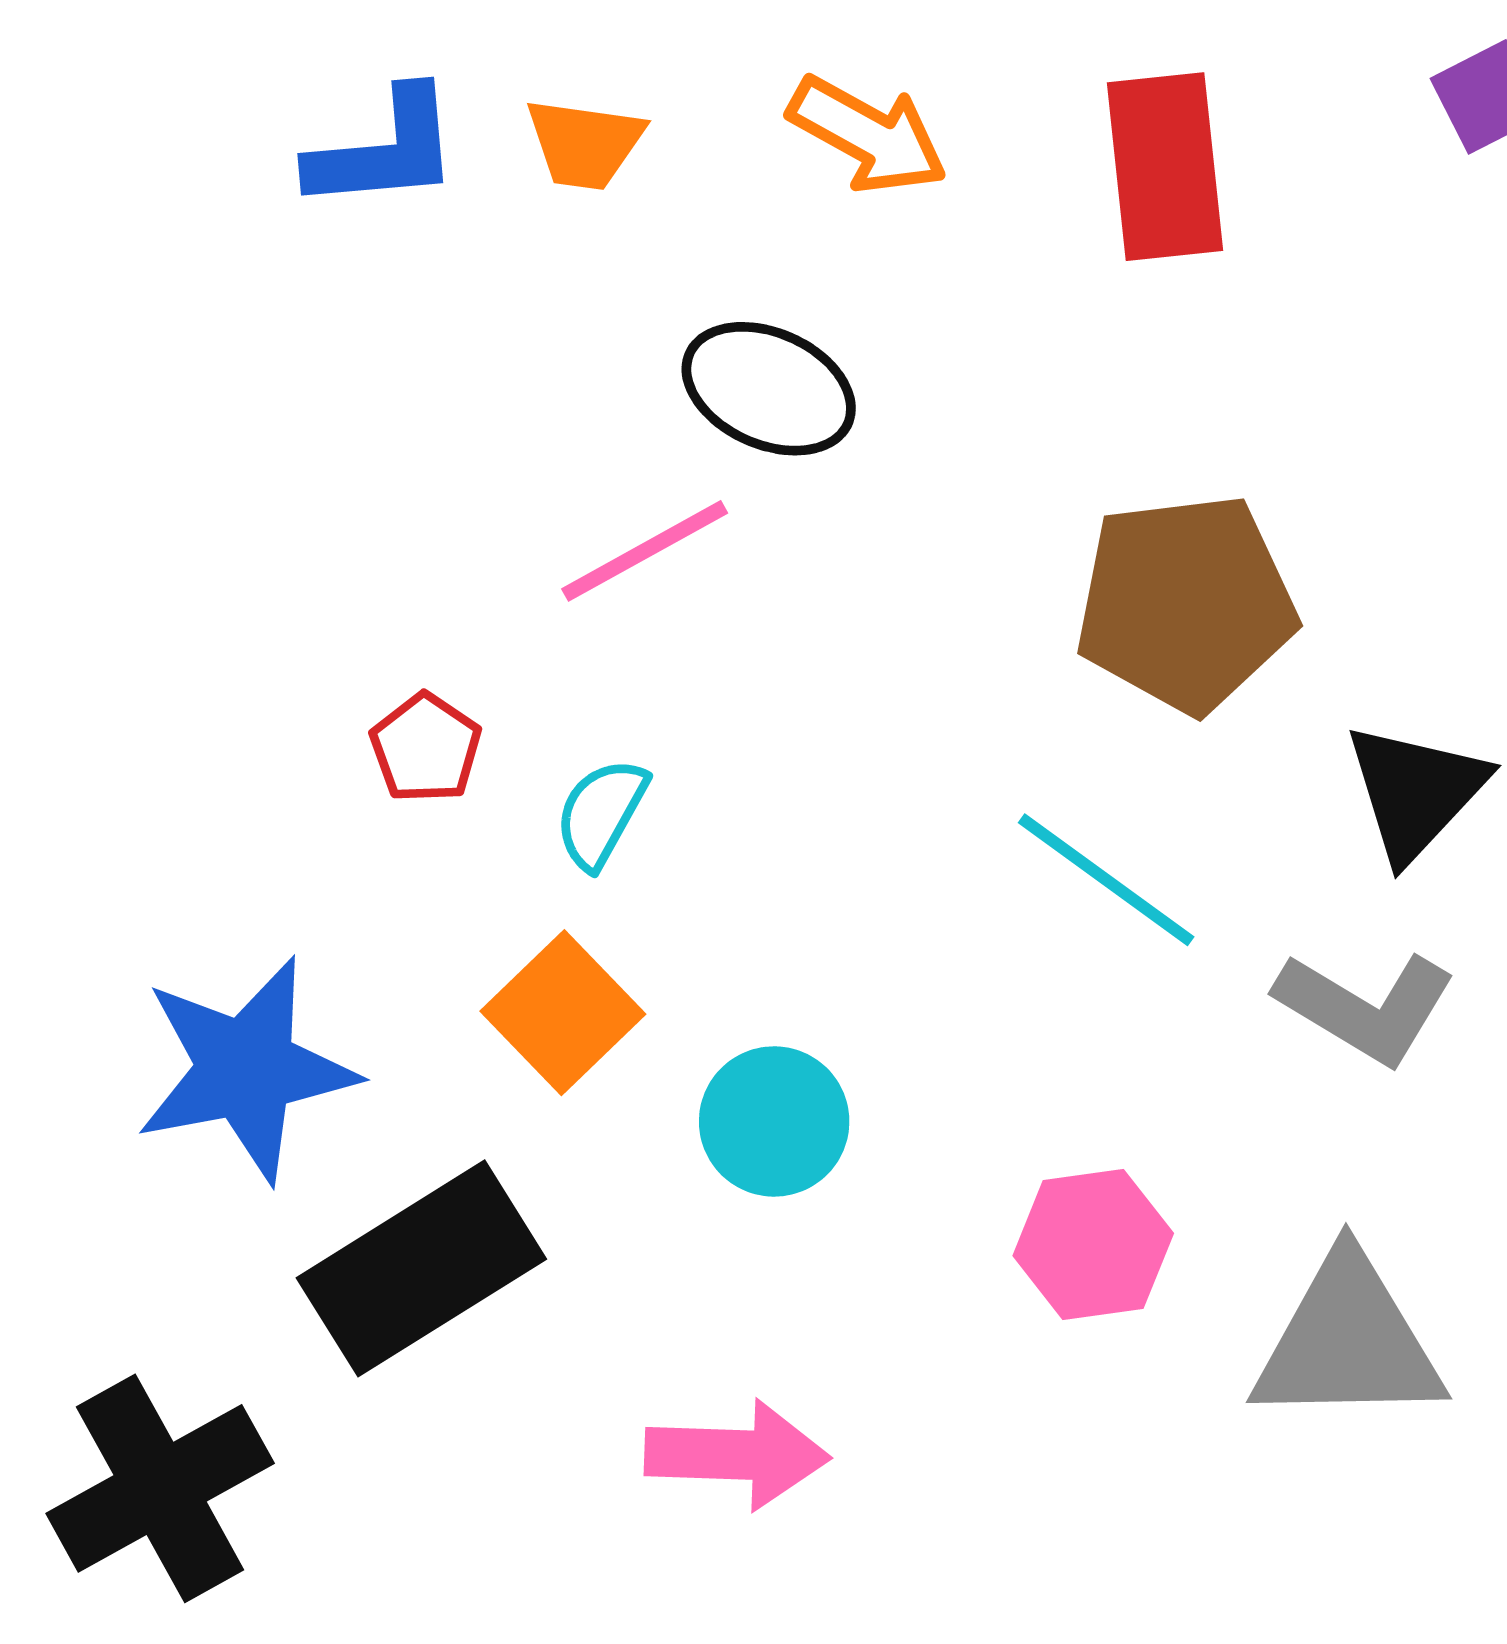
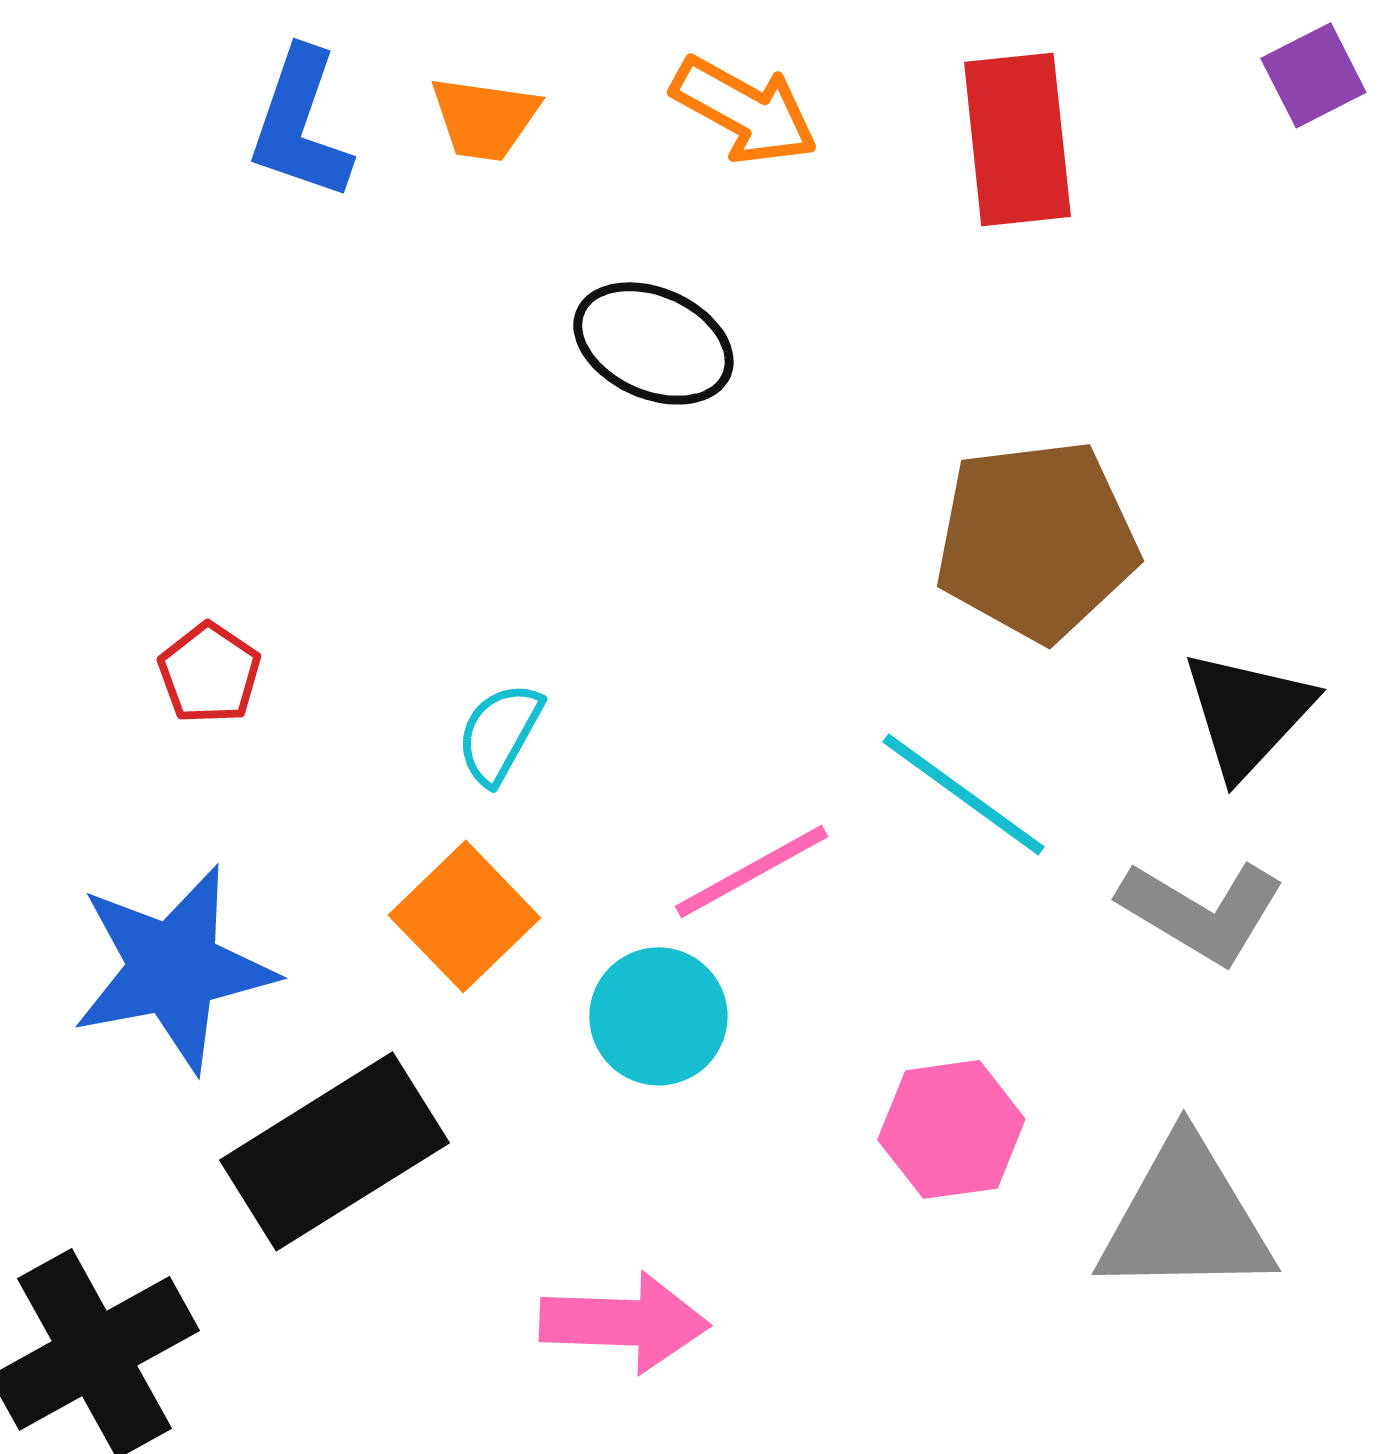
blue L-shape: (384, 150) -> (300, 124), turned 114
pink line: (645, 551) -> (751, 871), moved
red pentagon: (426, 748) -> (209, 673), moved

